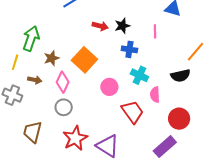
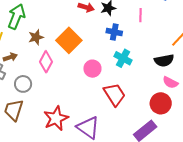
brown arrow: (35, 80) -> (10, 57), moved, turned -32
pink semicircle: (155, 95) -> (170, 82), moved, turned -63
gray circle: (64, 107) -> (23, 84), moved

